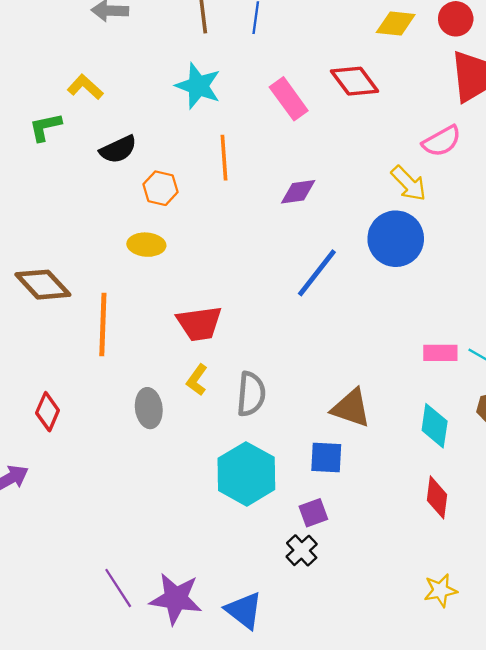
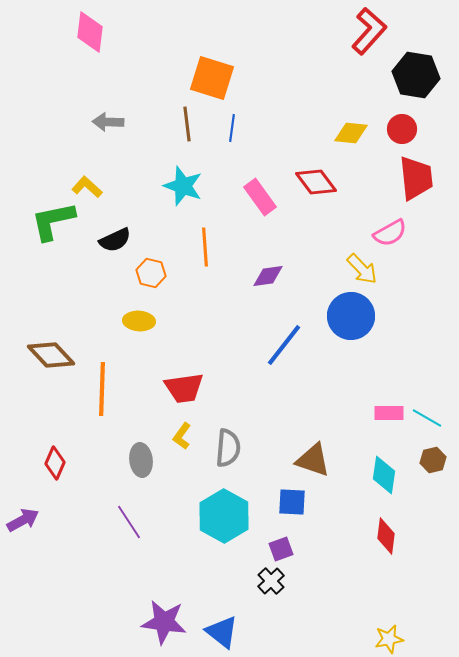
green L-shape: (45, 127) -> (53, 221), size x1.6
purple line: (118, 588) -> (129, 522), moved
yellow star: (440, 590) -> (389, 639), moved

